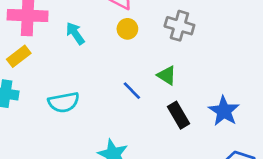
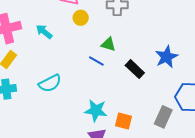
green triangle: (167, 75) -> (108, 44), moved
blue star: (224, 111) -> (166, 57), turned 30

